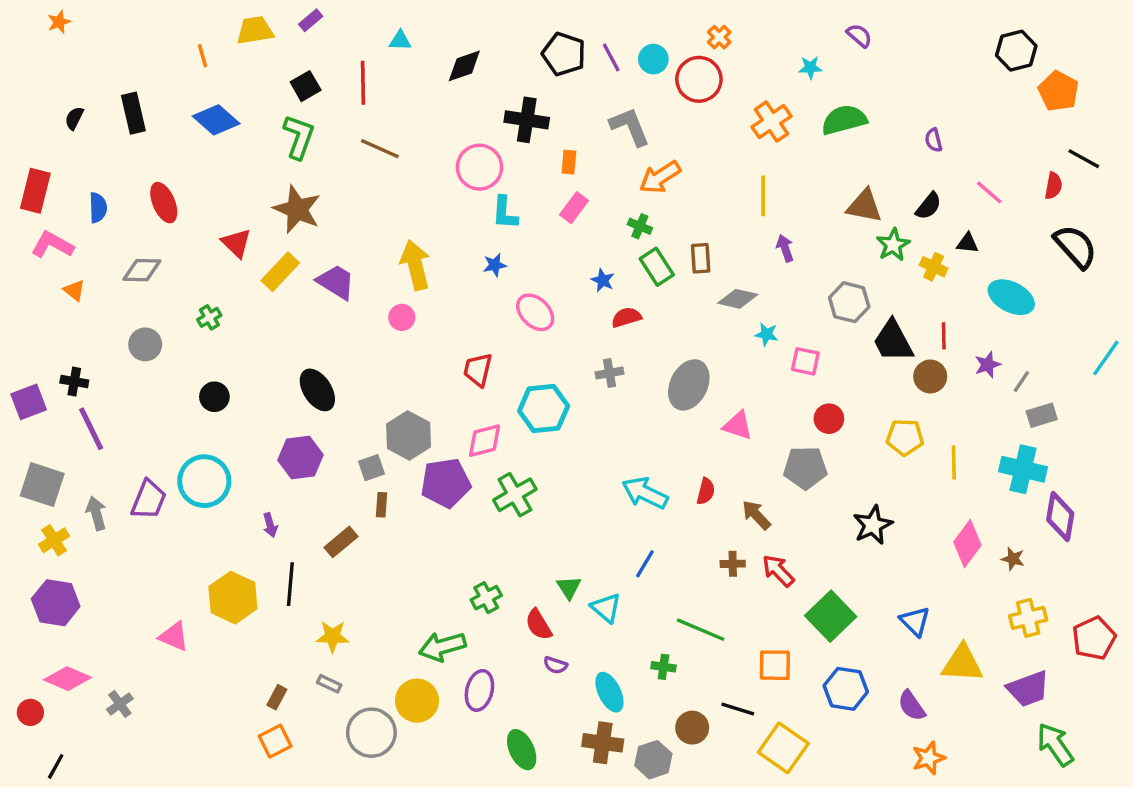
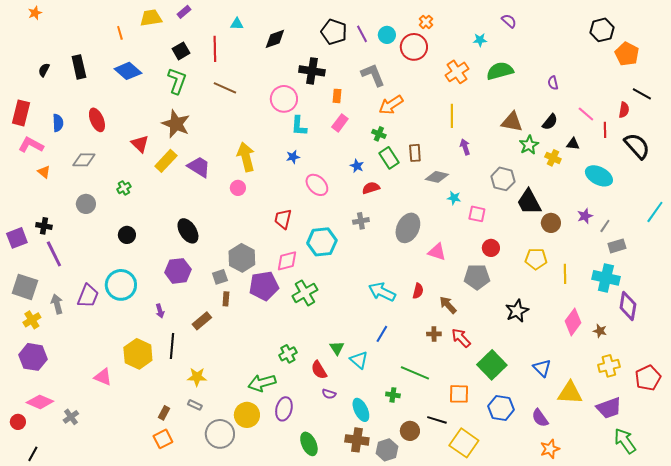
red line: (944, 336) -> (605, 130), moved

